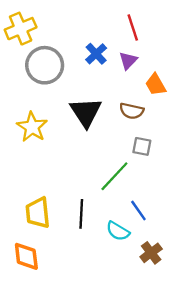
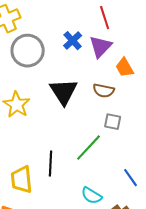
purple triangle: (128, 61) -> (101, 47), size x1.4
blue line: (138, 210) -> (131, 178), moved
black line: (81, 214) -> (51, 164), moved

